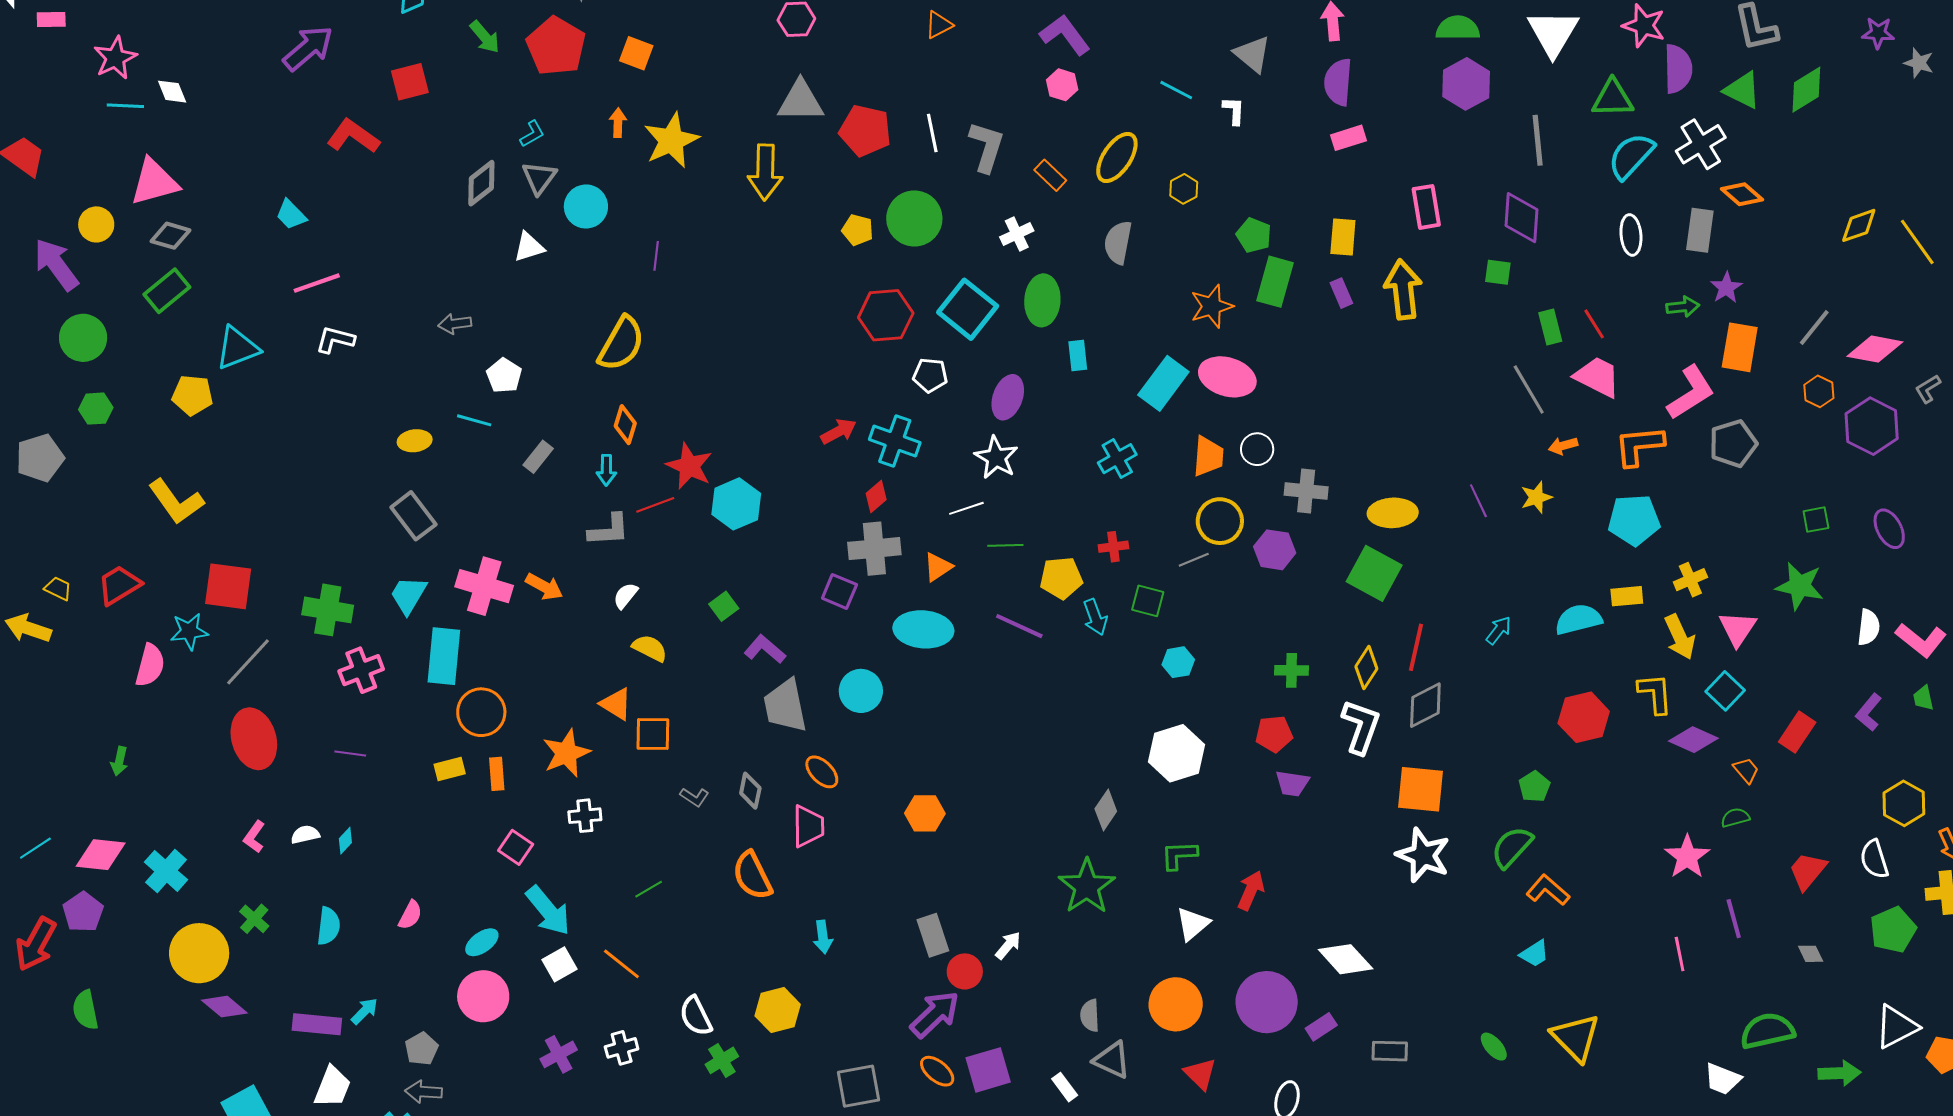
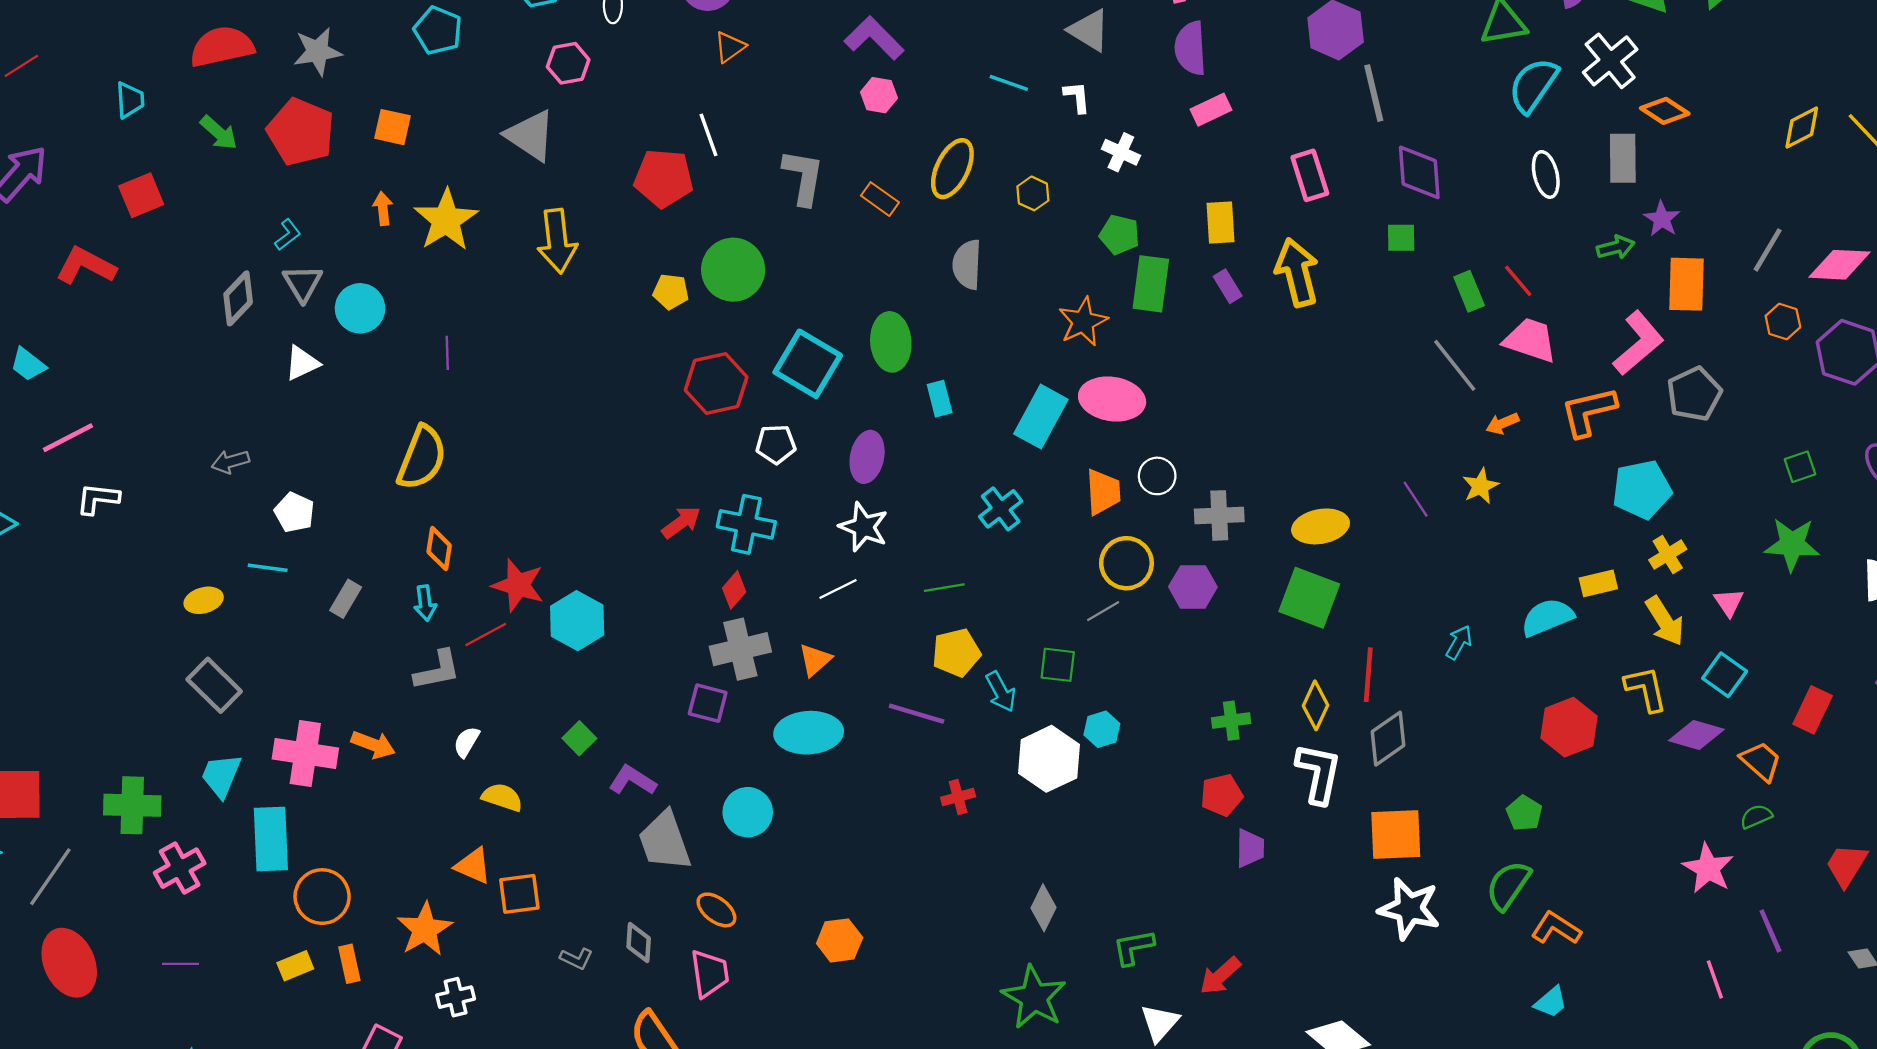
gray triangle: (800, 101) -> (530, 135), moved, turned 42
white line: (932, 133) -> (708, 135), moved
gray line: (1538, 140) -> (1374, 93), moved
white cross: (1017, 234) -> (1121, 152), moved, turned -32
cyan pentagon: (1634, 520) -> (1642, 489), moved
green line: (1005, 545) -> (944, 588), moved
red cross: (1113, 547) -> (958, 797), moved
pink triangle: (1738, 628) -> (1729, 602), size x0.7
white hexagon: (1176, 753) -> (1049, 759), moved
orange trapezoid: (1746, 770) -> (1761, 761), size x1.4
purple trapezoid: (1292, 783) -> (1250, 848), turned -90
red arrow: (1251, 890) -> (1220, 976), turned -147

